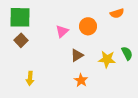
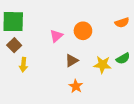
orange semicircle: (117, 13) -> (122, 23), moved
green semicircle: (127, 53) -> (123, 58), turned 88
yellow arrow: (30, 78) -> (23, 65), moved

